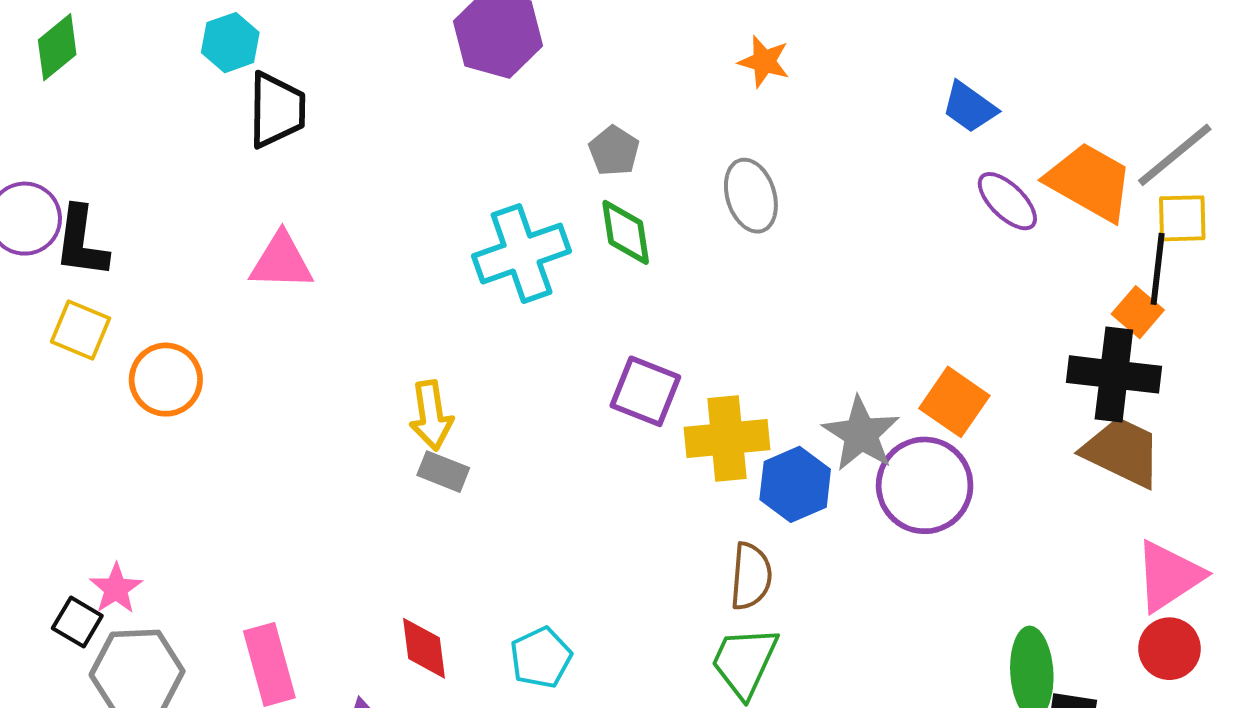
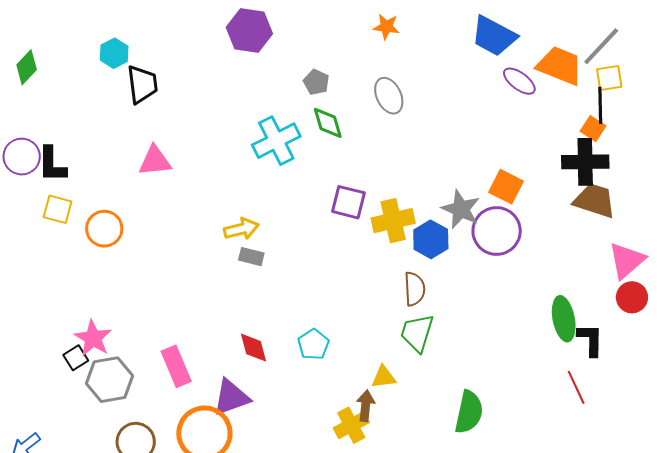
blue trapezoid: (969, 107) -> (494, 36), size x1.6
yellow arrow: (431, 415) -> (241, 229), turned -88
pink star: (116, 589) -> (93, 338), size x1.4
black square: (77, 622) -> (76, 358), turned 35

